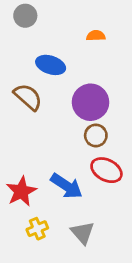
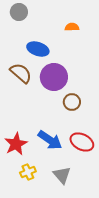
purple circle: (91, 102) -> (54, 77), moved
red ellipse: (106, 170) -> (82, 142), moved

